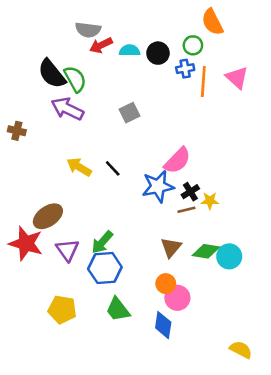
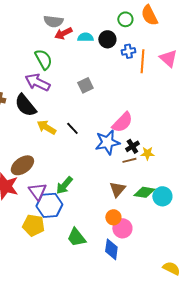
green circle: (193, 45) -> (125, 19), moved
black semicircle: (52, 74) -> (25, 105), moved
blue hexagon: (105, 268) -> (49, 205), moved
yellow pentagon: (62, 309) -> (33, 225), moved

